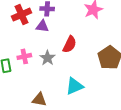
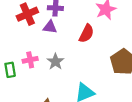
red semicircle: (70, 44) -> (86, 33), moved

